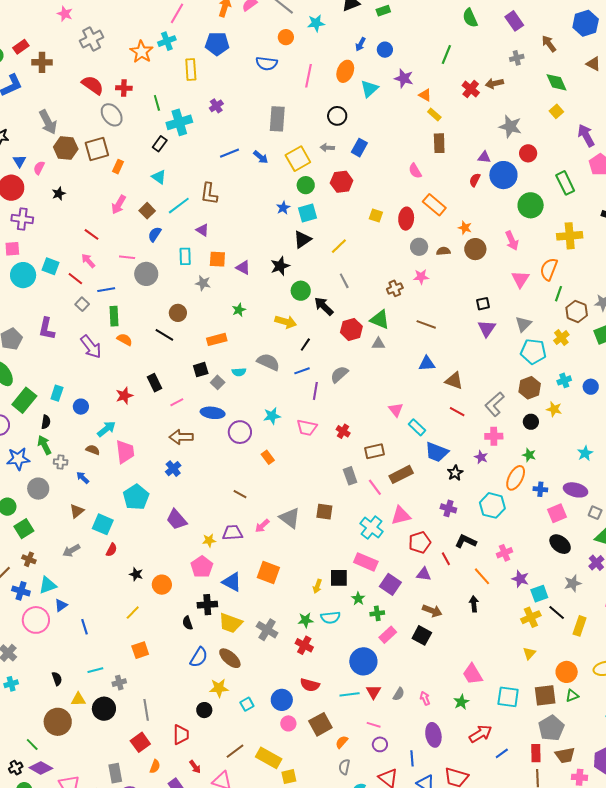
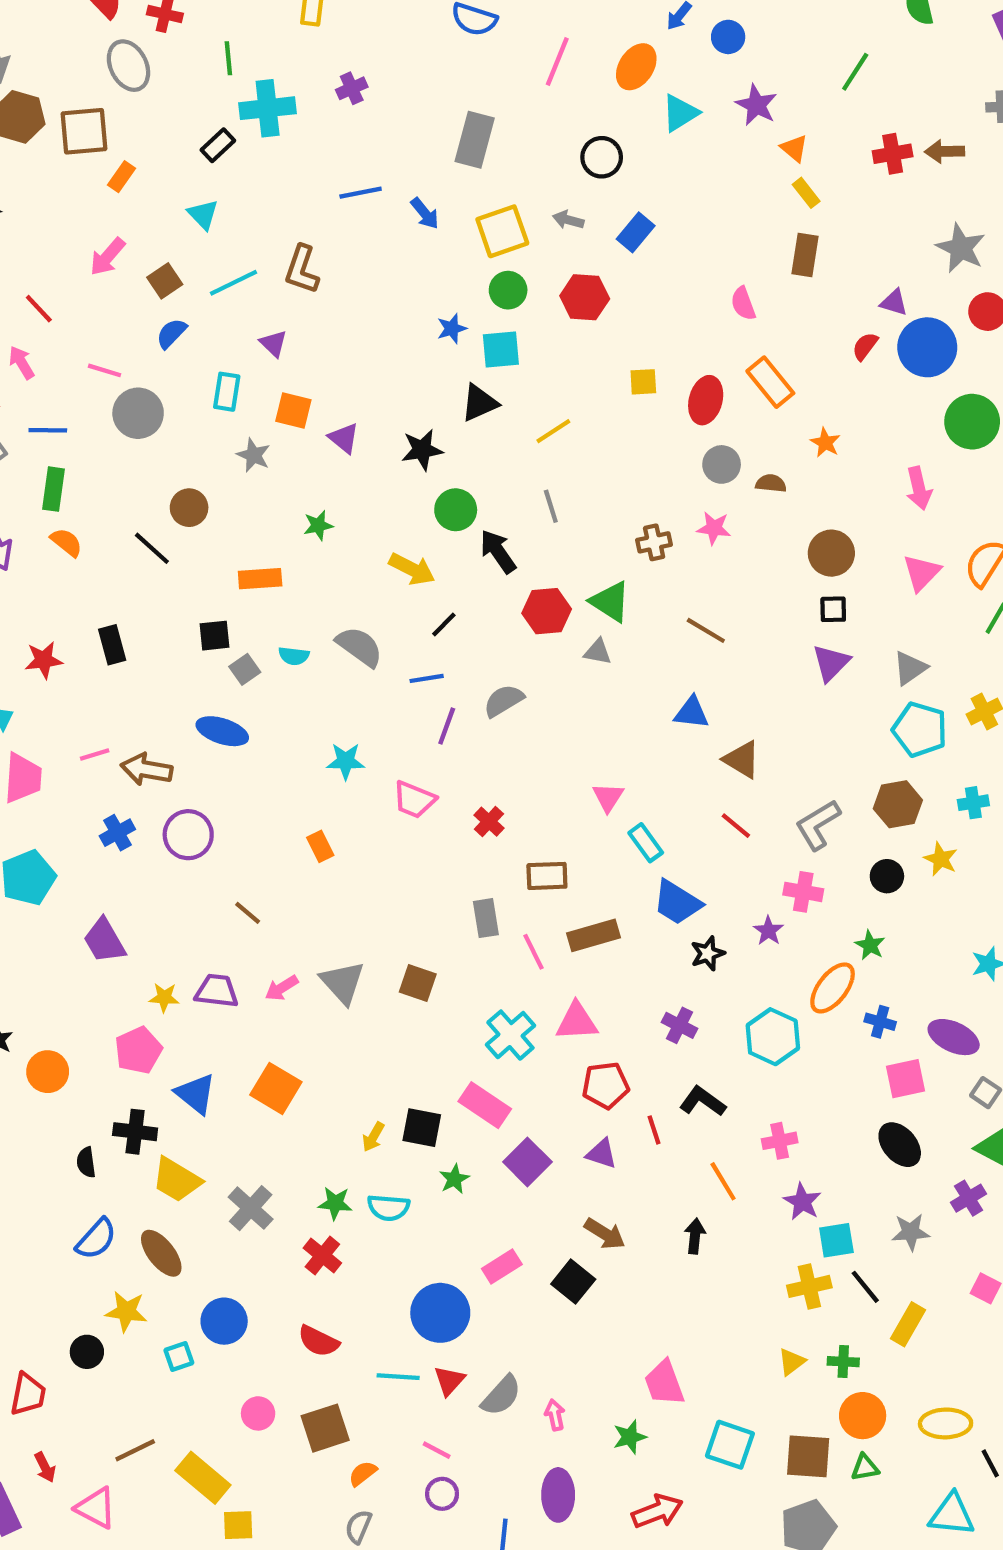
red cross: (471, 89) -> (893, 154), turned 30
yellow square: (376, 216) -> (643, 382), turned -32
brown circle: (475, 249) -> (831, 553), moved
pink line: (177, 402) -> (95, 754), moved
purple circle: (240, 432) -> (188, 835), moved
green cross: (377, 613) -> (843, 1362), moved
gray semicircle: (399, 694) -> (501, 1396), size x1.5
blue circle: (282, 700) -> (224, 1321), moved

